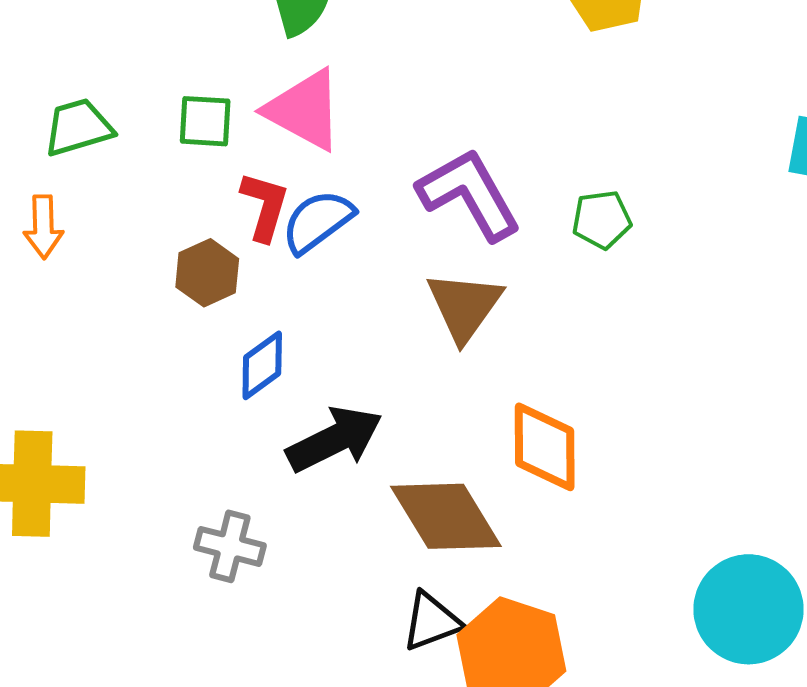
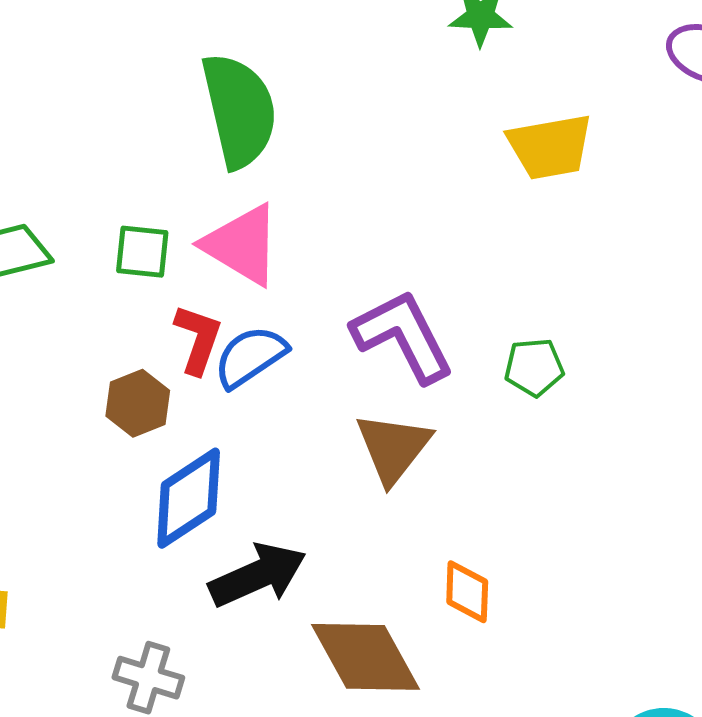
blue diamond: (262, 365) -> (189, 498), size x1.5
orange diamond: (545, 447) -> (467, 592), size x0.7

